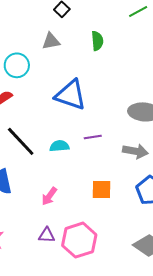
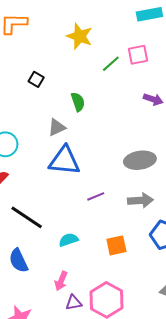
gray triangle: (51, 41) -> (57, 127), moved
cyan semicircle: (59, 146) -> (68, 240), moved
pink arrow: (49, 196) -> (61, 281), moved

